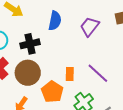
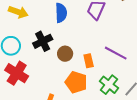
brown circle: (28, 73) -> (65, 54), moved, size x0.6

